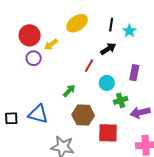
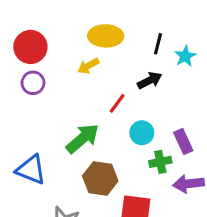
yellow ellipse: (77, 23) -> (106, 36), turned 30
yellow arrow: (51, 44) -> (88, 66), moved
purple rectangle: (134, 73) -> (183, 141), moved, turned -42
green arrow: (69, 91) -> (82, 139), size x1.6

